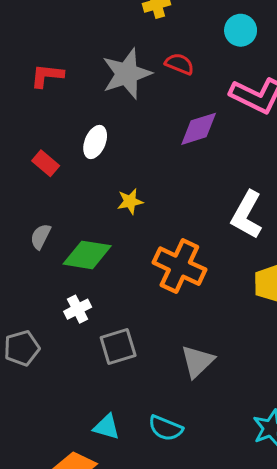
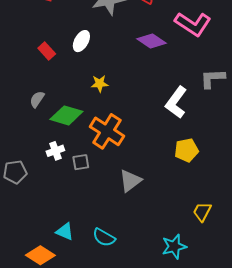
purple diamond: (199, 129) -> (151, 41), turned 44
orange cross: (179, 266) -> (107, 131), moved
gray square: (118, 347) -> (81, 162), moved, size x0.7
gray triangle: (197, 361) -> (130, 181), moved

